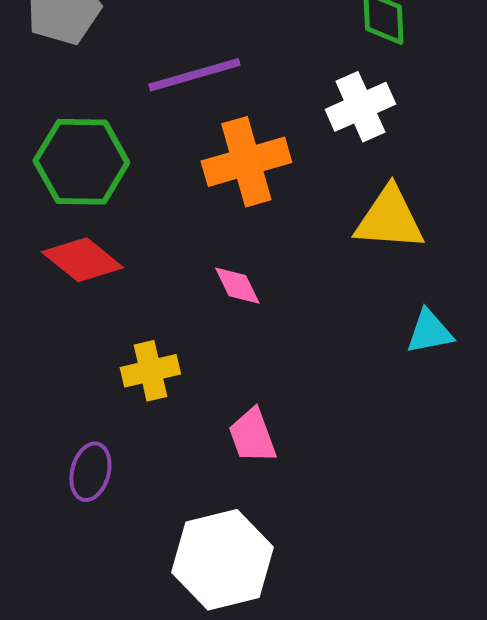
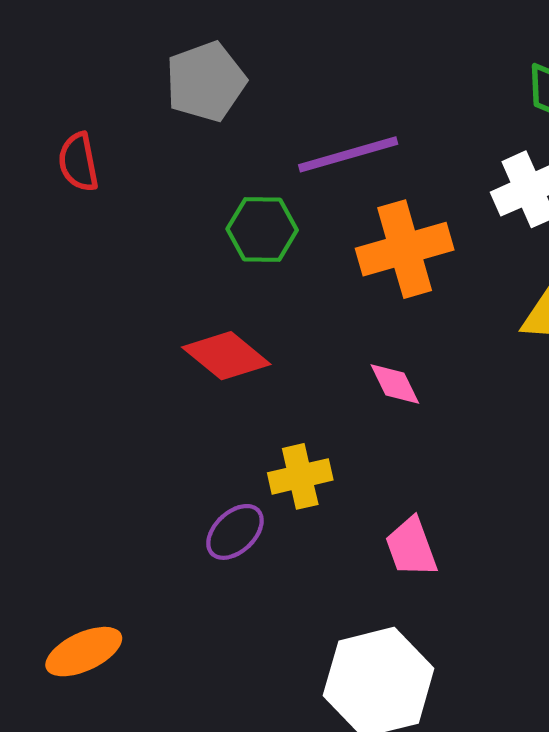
green hexagon: (81, 162) -> (262, 230), moved, size x0.7
purple ellipse: (90, 472) -> (235, 532), moved, turned 32

